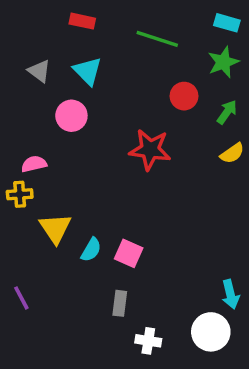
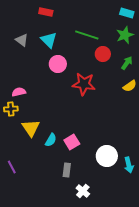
green line: (157, 39) -> (87, 35), moved
pink circle: (71, 116) -> (58, 64), moved
pink square: (129, 253) -> (72, 142), turned 35
white circle: (211, 332) -> (107, 156), moved
white cross: (148, 341) -> (83, 191), turned 32

